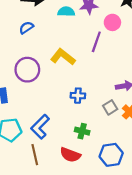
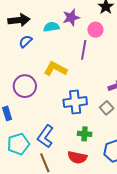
blue semicircle: (26, 28) -> (25, 41), moved
blue cross: (78, 96) -> (75, 102), size x1.6

